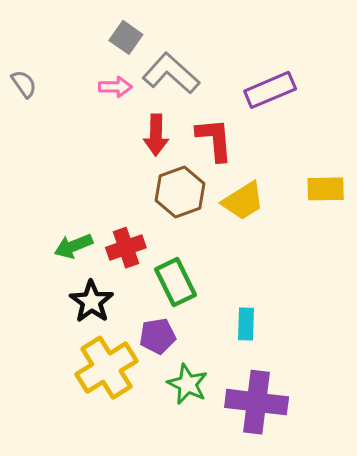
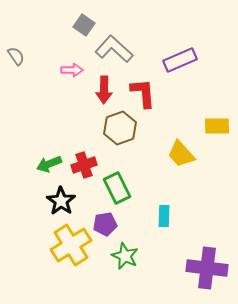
pink arrow: (115, 87) -> (72, 70), moved
yellow trapezoid: (243, 201) -> (181, 154), moved, turned 80
purple cross: (257, 402) -> (207, 268), moved

